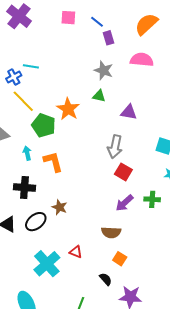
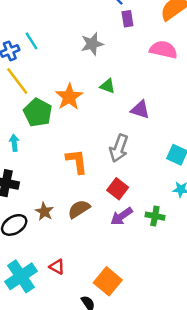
cyan line: (31, 66) -> (32, 41), turned 42
gray star: (104, 70) -> (92, 44), moved, turned 30
orange L-shape: (53, 162) -> (77, 161), moved
red square: (123, 172) -> (118, 189), moved
brown semicircle: (111, 232) -> (79, 209), moved, turned 138
orange square: (120, 259) -> (108, 281), size x1.6

